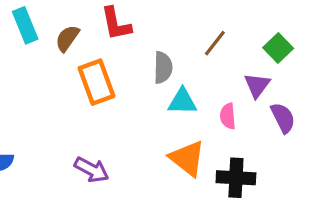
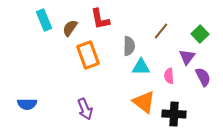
purple arrow: (92, 170) -> (85, 109), turned 40

